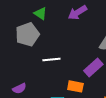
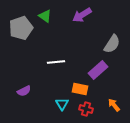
gray pentagon: (27, 34) -> (21, 28), moved

